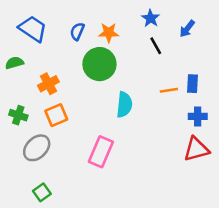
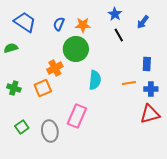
orange cross: (48, 84) -> (55, 68), moved
orange line: (169, 90) -> (129, 83), moved
gray ellipse: (37, 148) -> (50, 131), moved, turned -55
green square: (42, 192) -> (22, 127), moved

